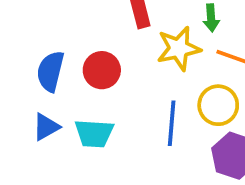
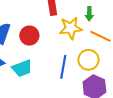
cyan trapezoid: (94, 134) -> (22, 68), turned -30

